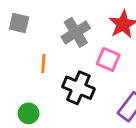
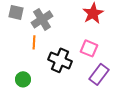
gray cross: (76, 32) -> (42, 19), moved
pink square: (108, 59) -> (89, 48), moved

